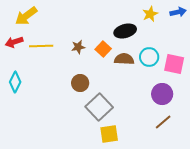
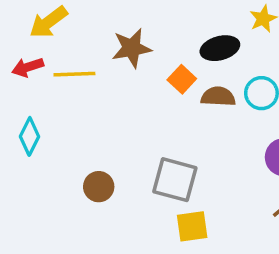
brown star: (78, 47) -> (132, 48), moved, size x1.6
brown circle: (80, 83) -> (99, 187), moved
gray square: (99, 107) -> (175, 180), turned -32

